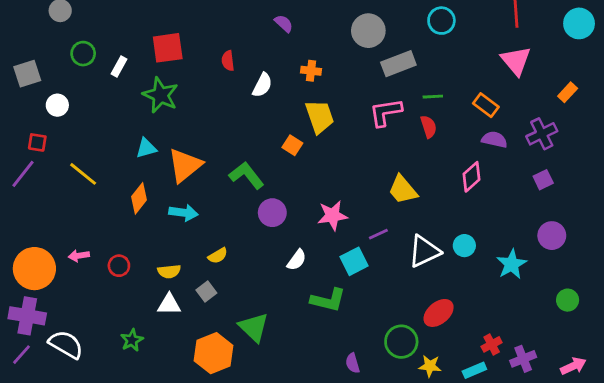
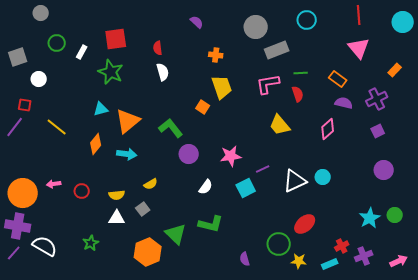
white semicircle: (262, 85) -> (163, 72), moved, turned -42
yellow trapezoid: (403, 190) -> (280, 125), moved
cyan star: (512, 264) -> (370, 218), moved
green L-shape: (328, 300) -> (211, 224), moved

